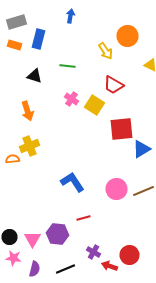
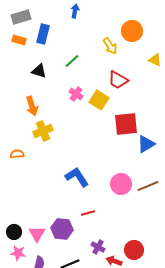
green line: (68, 66) -> (72, 61), turned -49
yellow cross: (30, 146) -> (43, 131), moved

